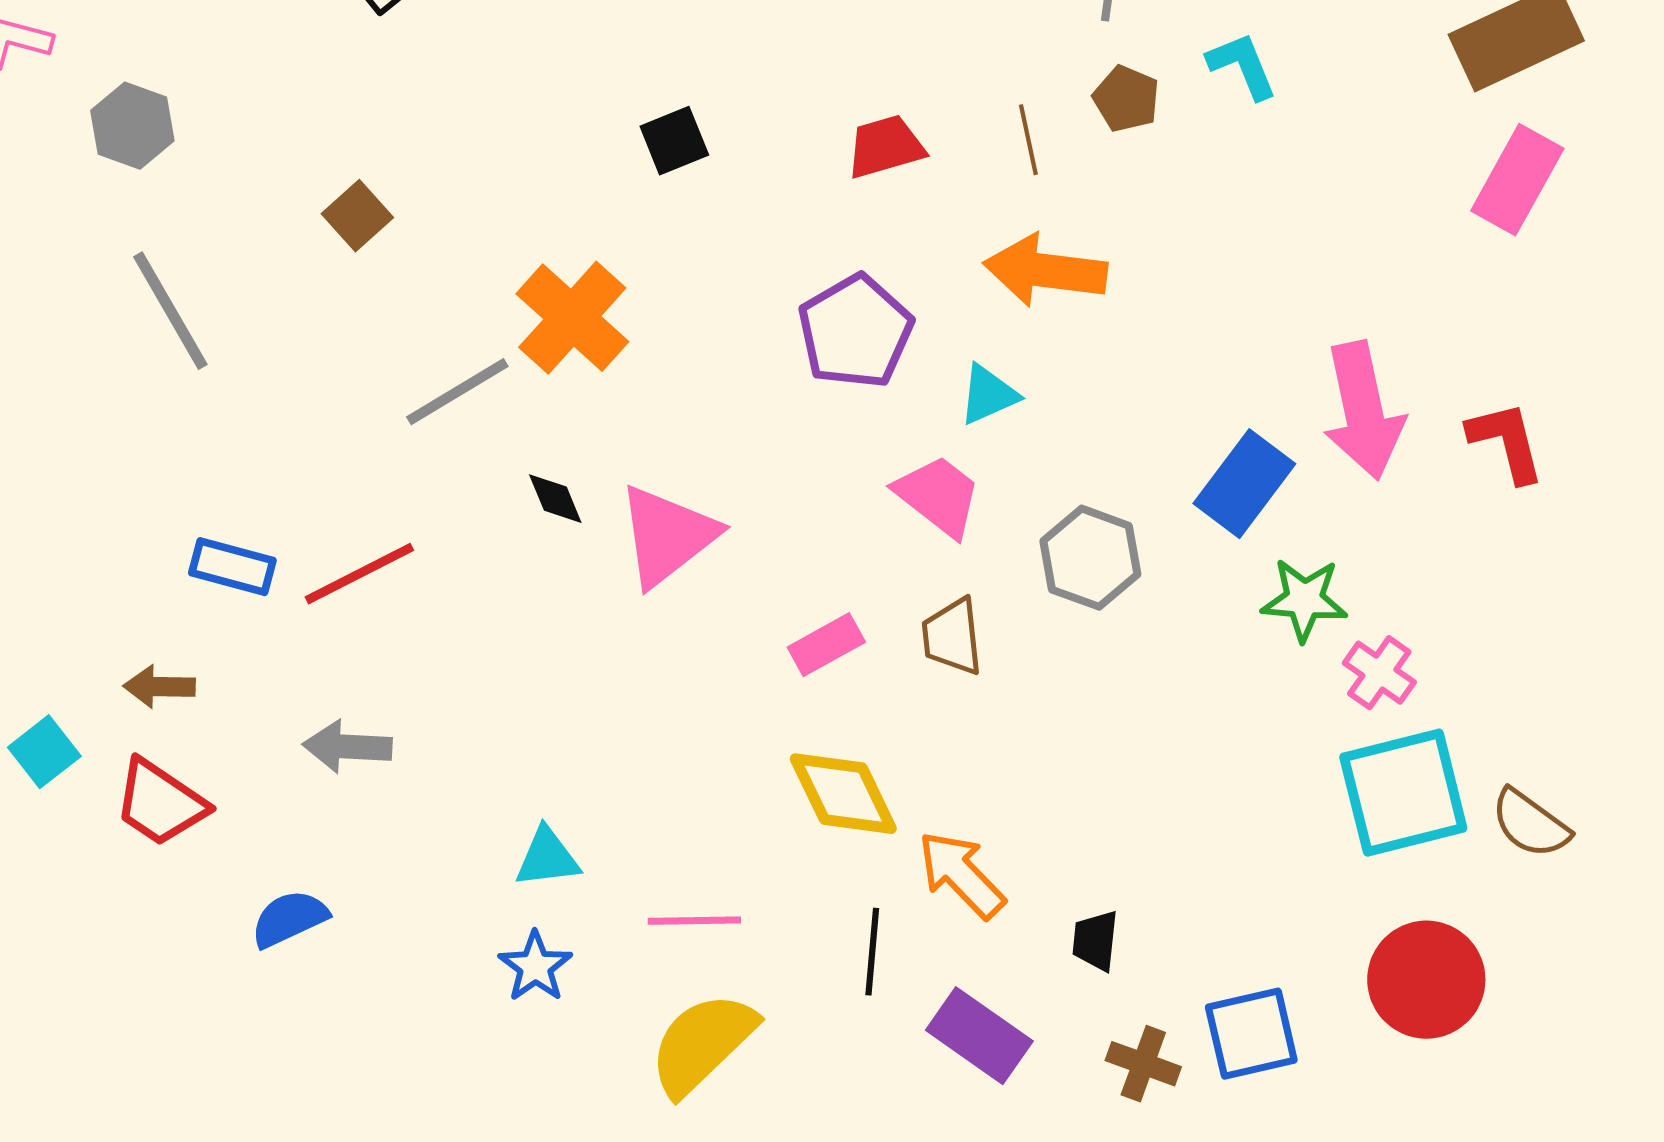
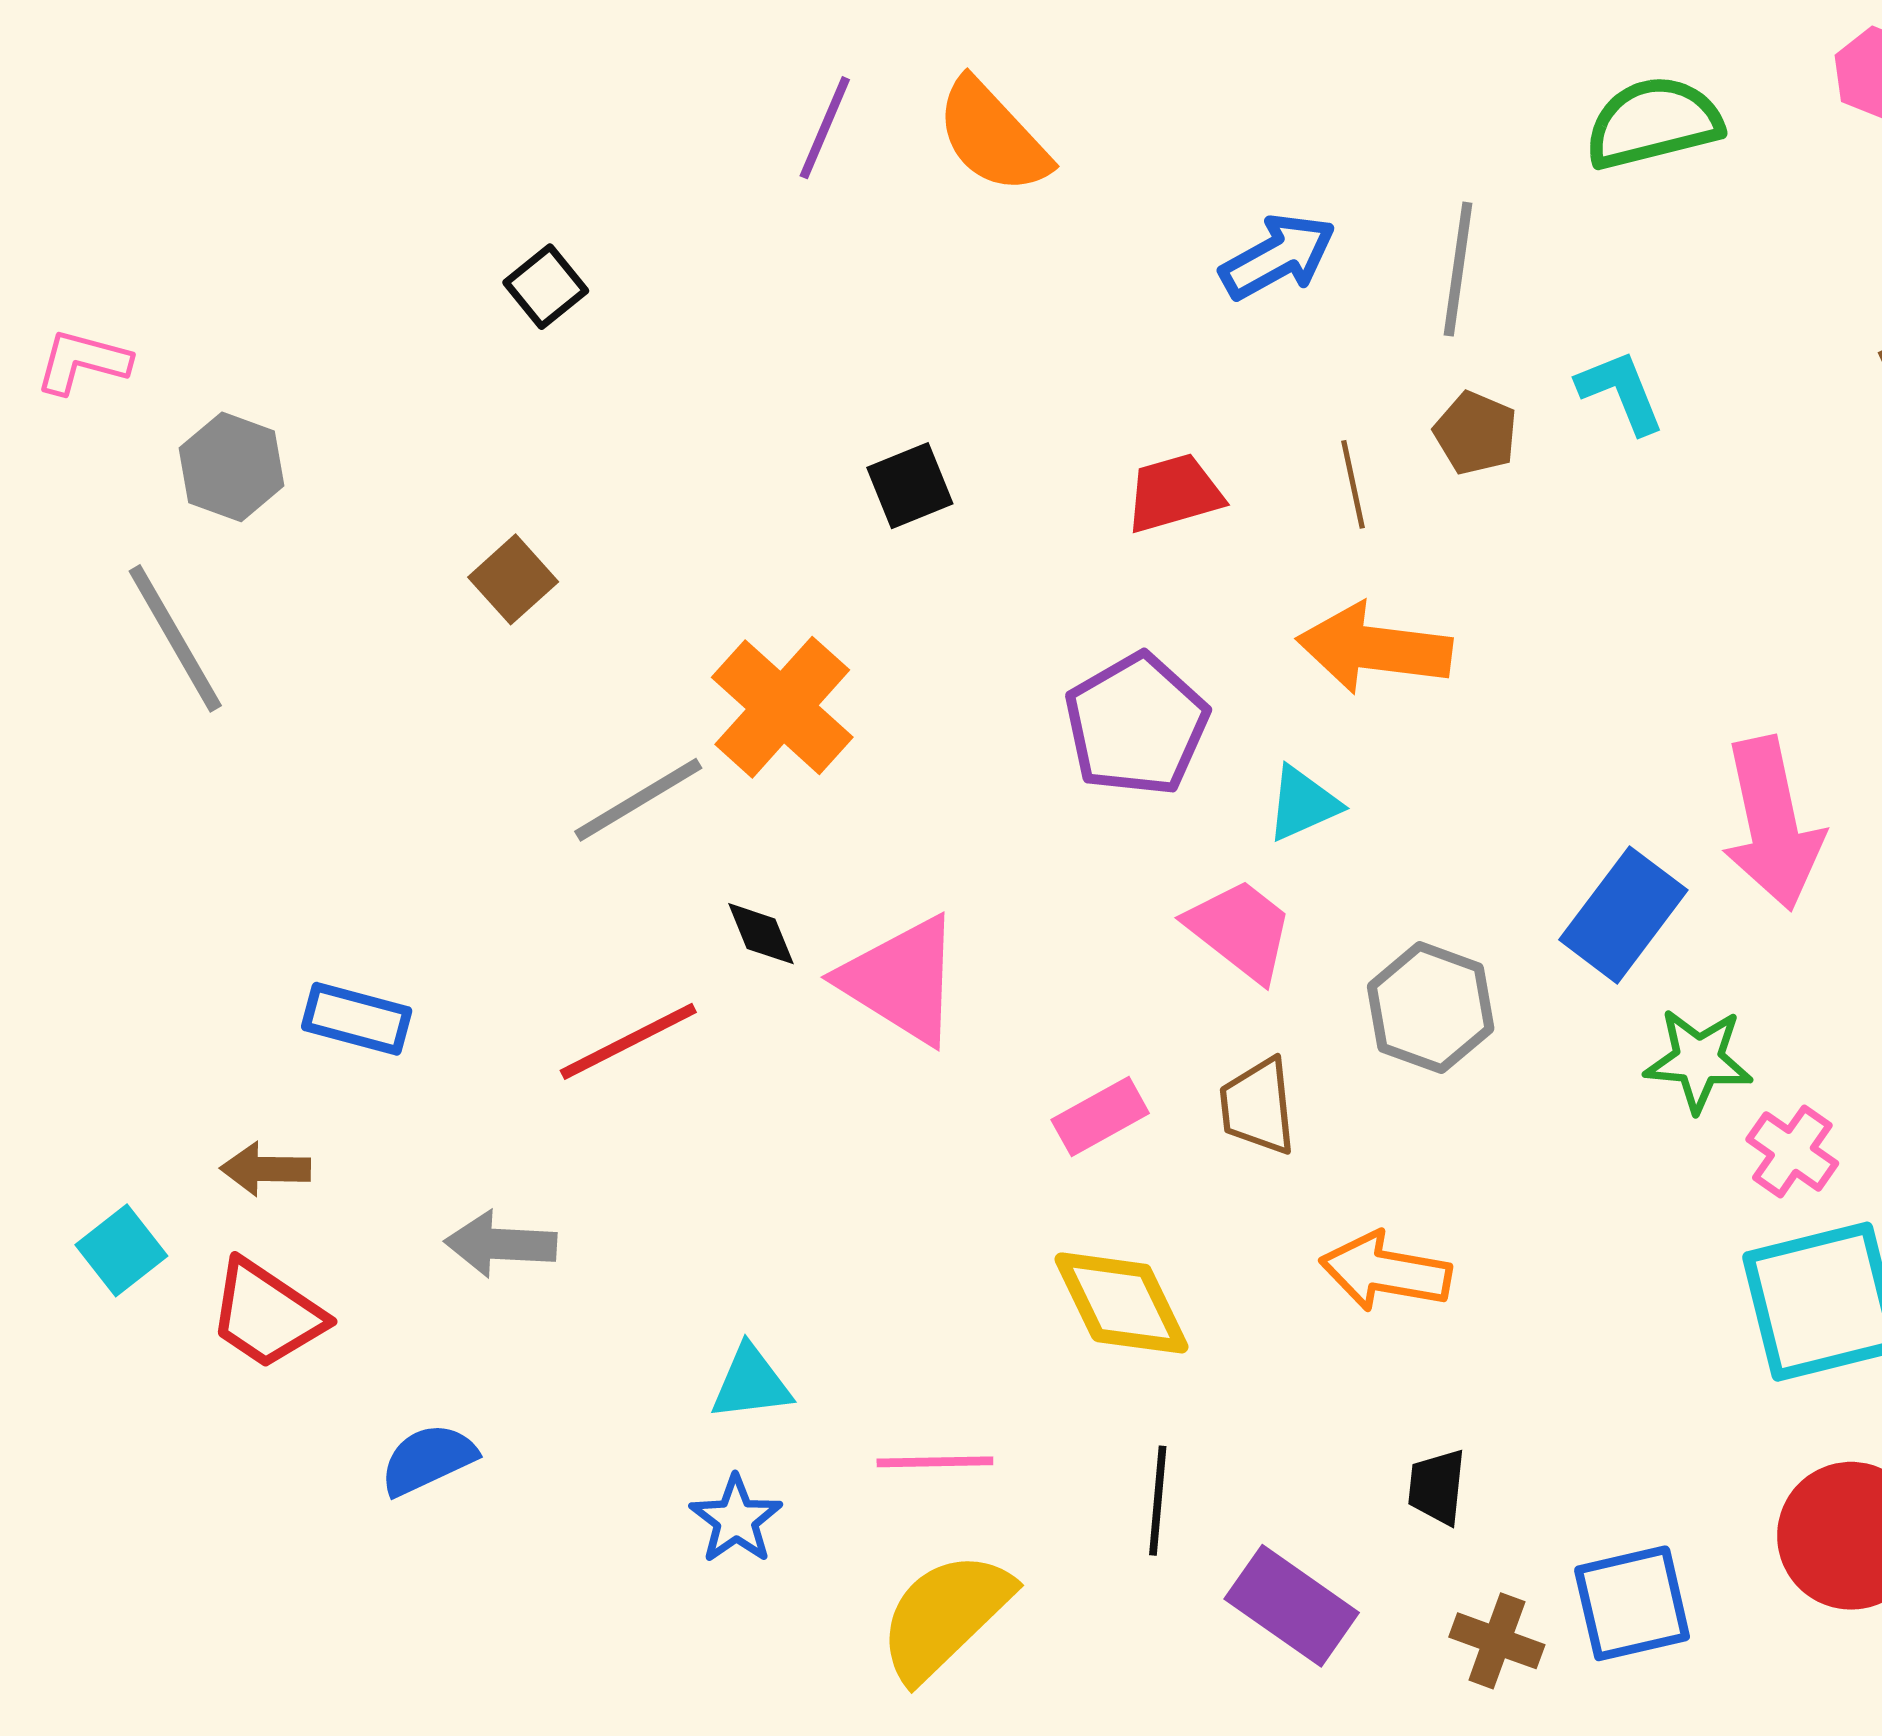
gray line: (170, 311) -> (175, 638), moved
pink triangle: (667, 536) -> (901, 980), turned -50
red line: (359, 574) -> (628, 1041), moved
orange arrow: (961, 875) -> (1386, 1272), moved, turned -36

